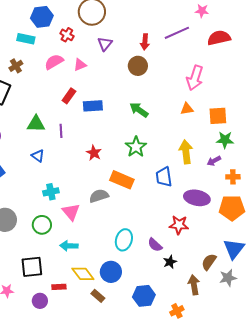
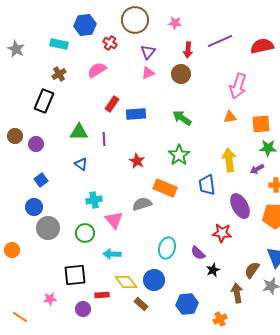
pink star: (202, 11) -> (175, 23), moved
cyan rectangle: (26, 39) -> (59, 44), moved
pink triangle: (80, 65) -> (148, 73), moved
purple ellipse: (197, 198) -> (240, 206), turned 50

